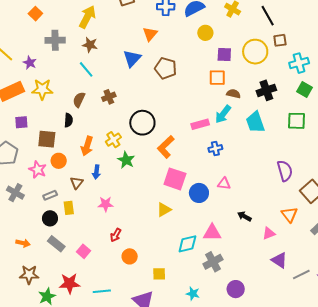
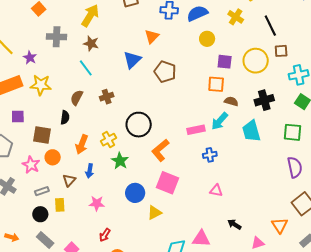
purple semicircle: (285, 171) -> (295, 167), moved
blue circle: (199, 193) -> (135, 193), moved

